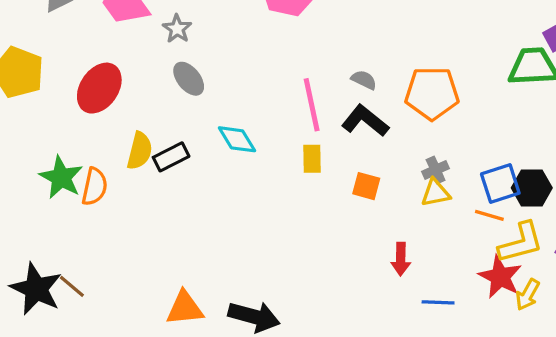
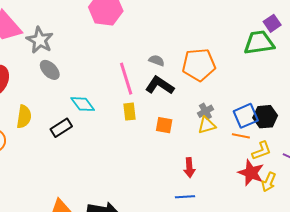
gray star: (177, 29) -> (40, 40), size x1.5
black rectangle: (171, 157) -> (61, 128), moved
yellow L-shape: (521, 243) -> (262, 151), size x0.7
blue line: (438, 302) -> (185, 197), moved

